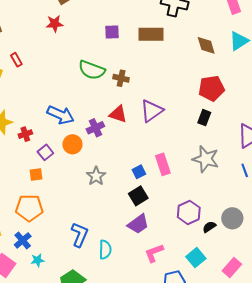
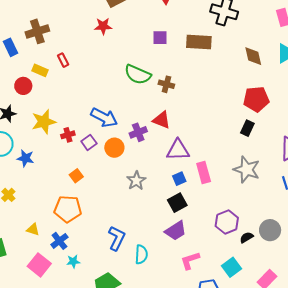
purple triangle: (152, 111) -> (178, 150), moved, turned 30
purple square: (45, 152) -> (89, 142), moved
orange square: (36, 174) -> (76, 176), turned -32

